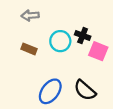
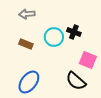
pink square: (98, 51) -> (88, 60), moved
blue ellipse: (50, 91) -> (29, 82), moved

